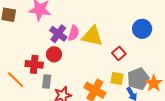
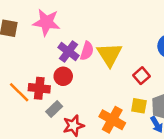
yellow triangle: (92, 36) -> (109, 55), turned 45
orange line: (16, 80) -> (19, 92), moved
gray rectangle: (47, 82) -> (54, 109), turned 40

